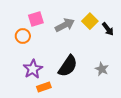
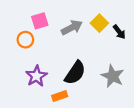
gray star: (102, 69) -> (113, 76), size x1.5
orange rectangle: (44, 87) -> (60, 96), moved

